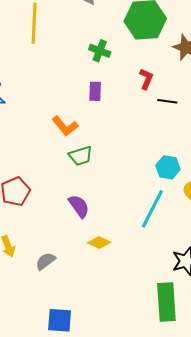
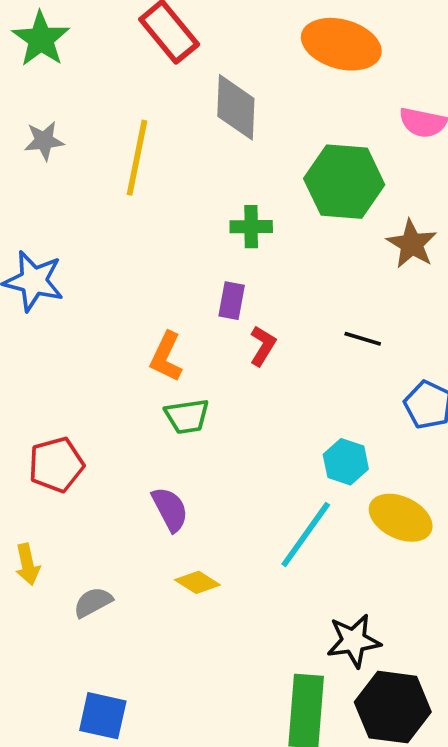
green cross: (100, 51) -> (251, 227), turned -30
red L-shape: (146, 79) -> (263, 346), moved
orange L-shape: (65, 126) -> (166, 357), turned 56

